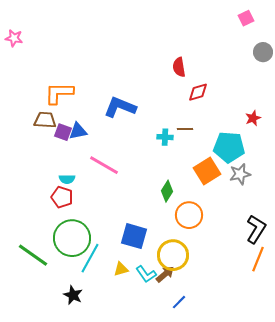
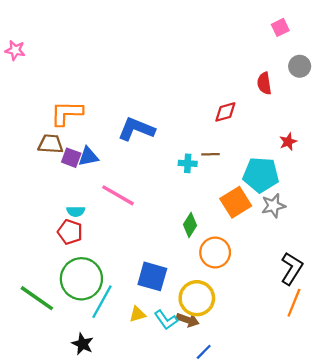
red semicircle: (179, 67) -> (264, 83), moved
brown arrow: (165, 274) -> (188, 320), turned 60

